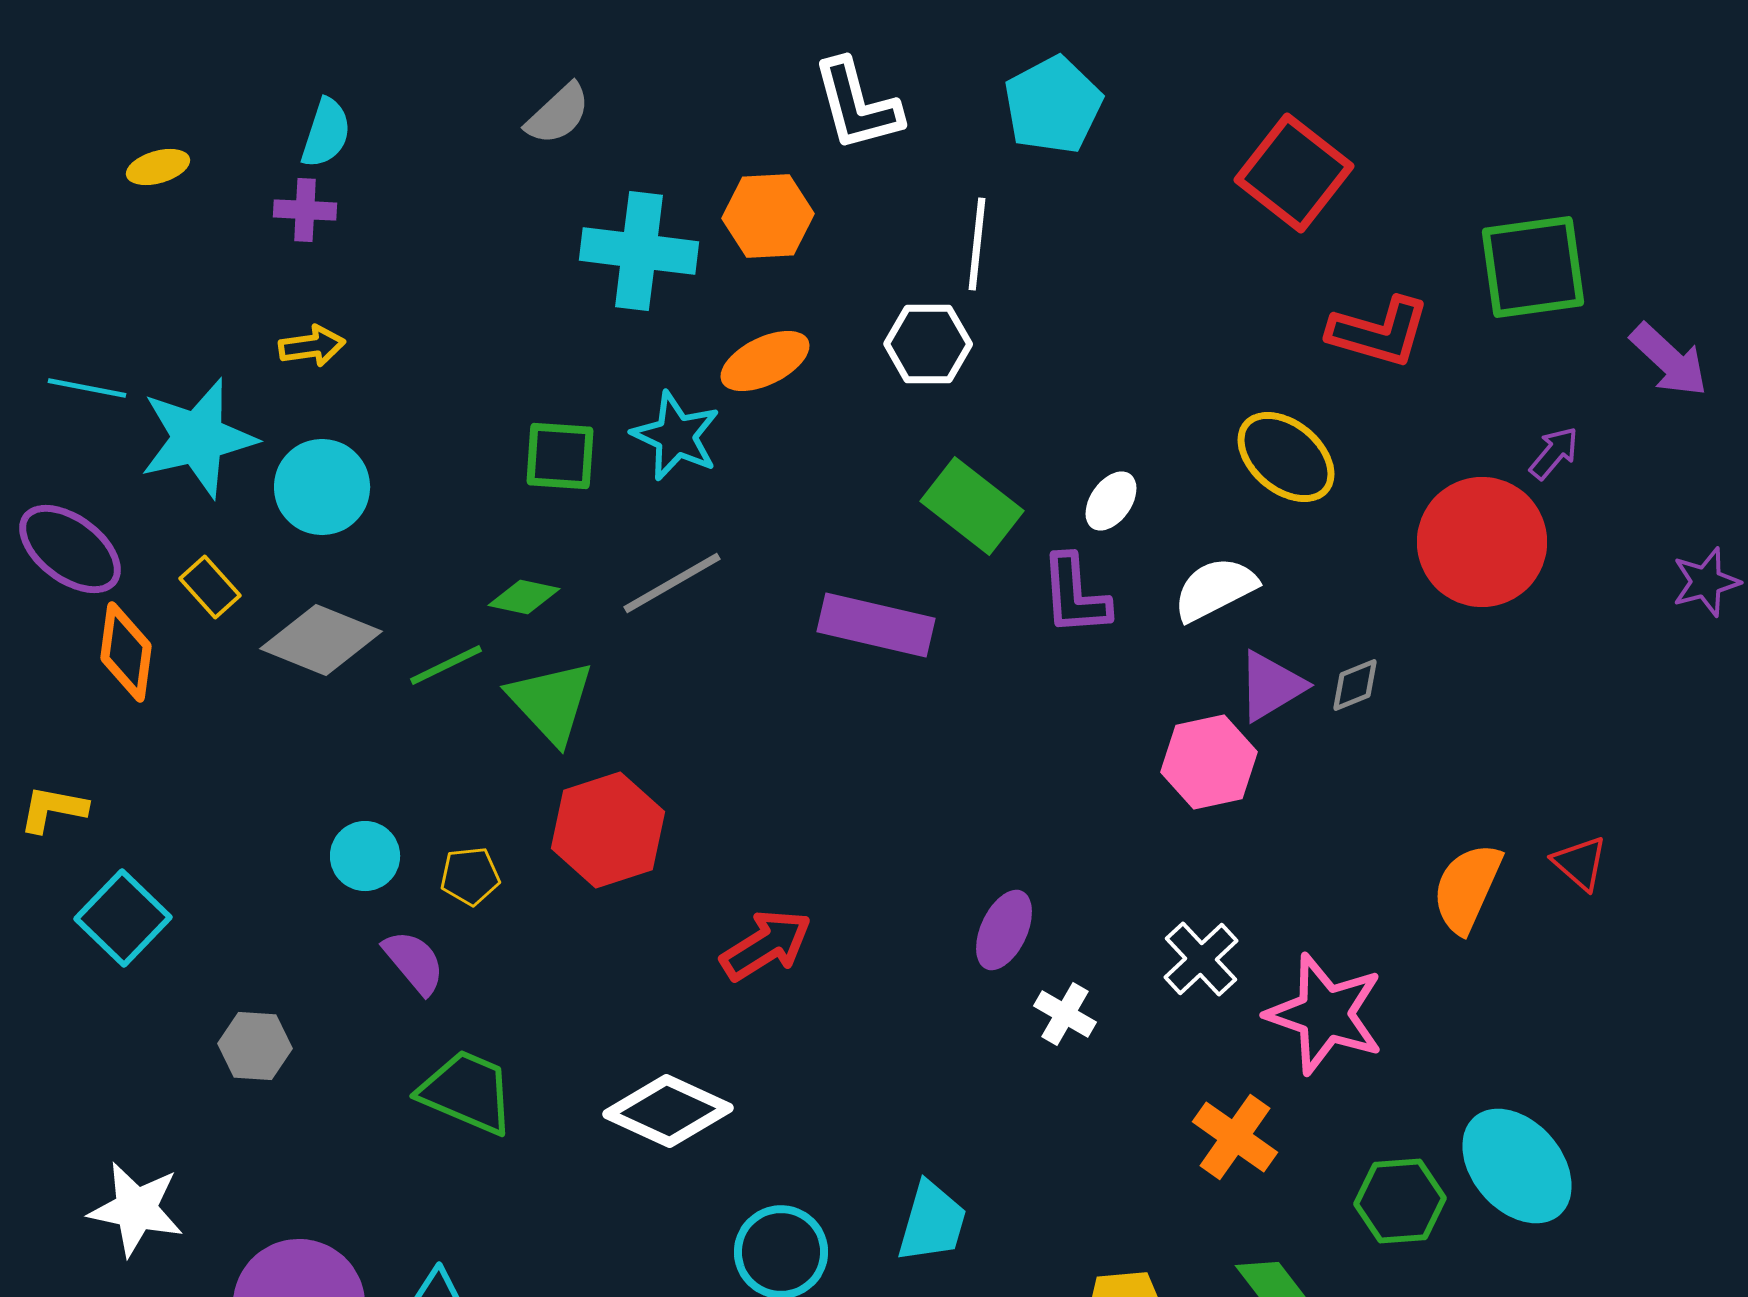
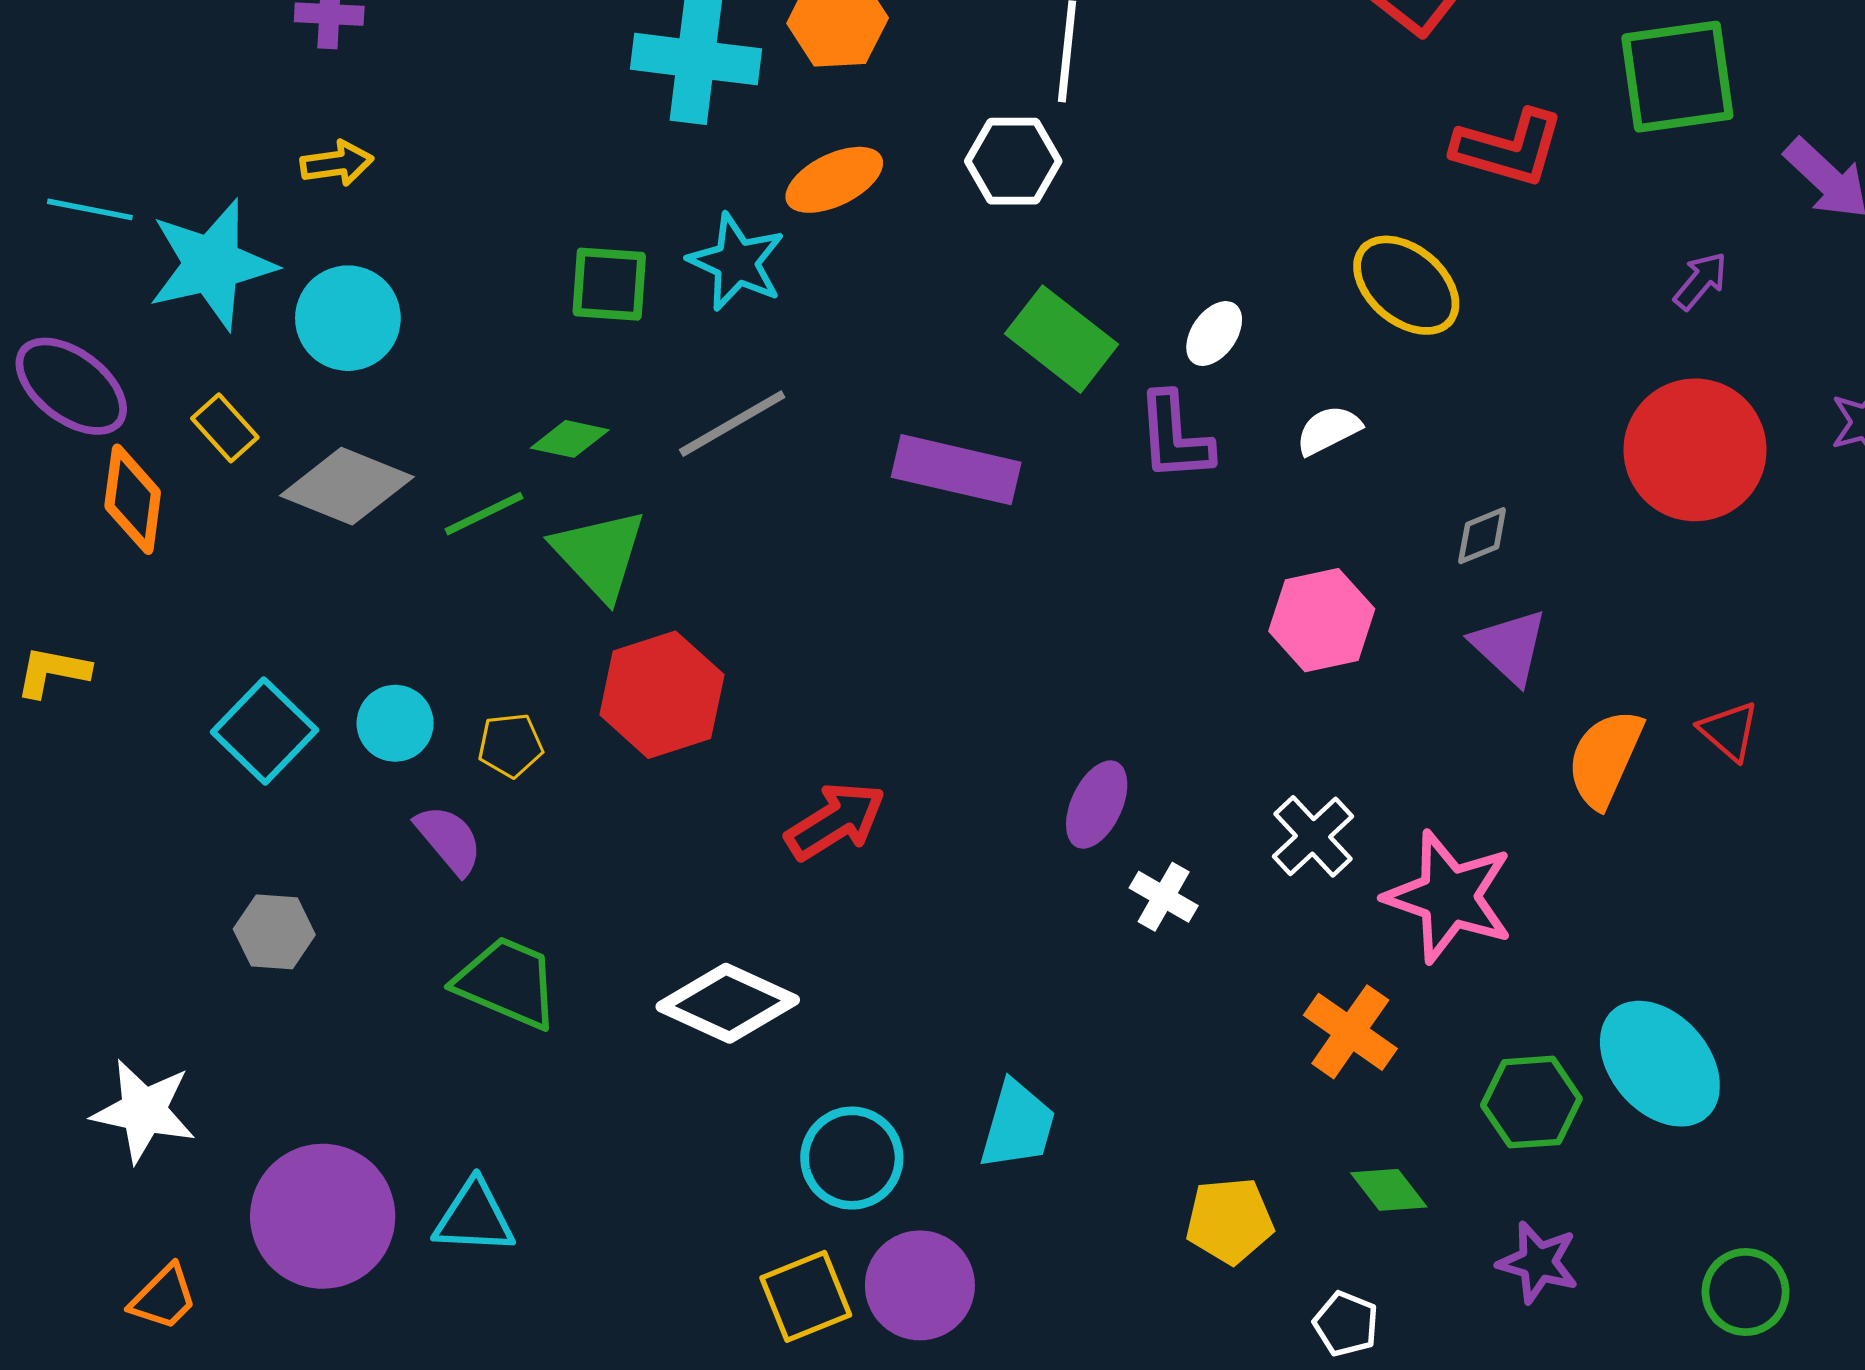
red circle: (1482, 542) -> (1695, 450), moved
white semicircle: (1215, 589) -> (1328, 430), size x0.7
purple triangle: (1271, 686) -> (1509, 646), moved, turned -46
cyan square: (123, 918) -> (264, 731), moved

